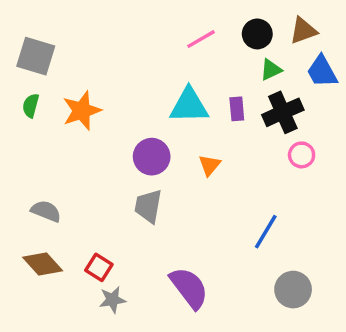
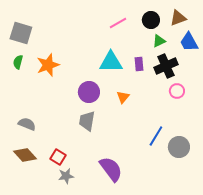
gray circle: (293, 290) -> (179, 147), moved

